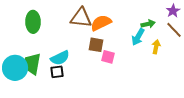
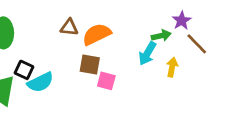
purple star: (173, 11) -> (182, 21), moved
brown triangle: (81, 18) -> (69, 27), size x0.6
black square: (57, 72) -> (24, 70), moved, turned 32

